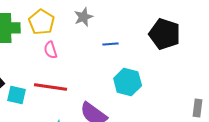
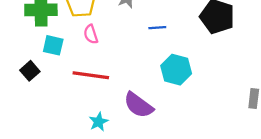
cyan square: (17, 95) -> (53, 45), moved

